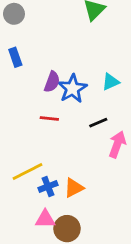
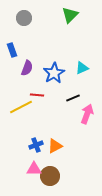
gray circle: (14, 14) -> (24, 18), moved
purple semicircle: (52, 82) -> (27, 68), moved
yellow line: (28, 171) -> (21, 107), moved

